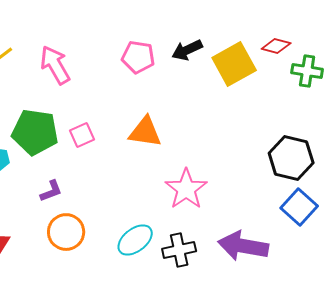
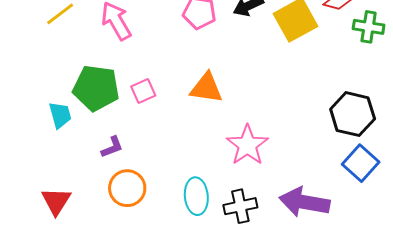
cyan ellipse: (135, 240) -> (196, 196), turned -57

